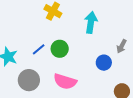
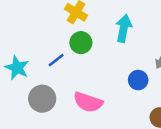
green circle: (60, 49) -> (81, 43), moved

